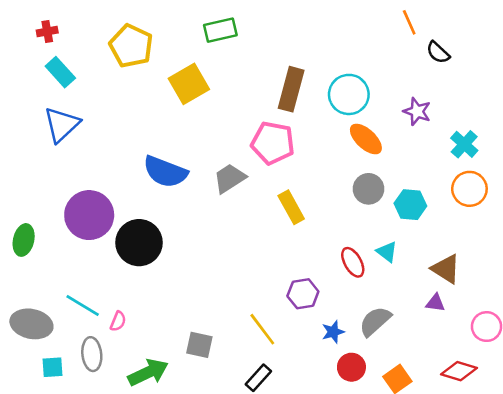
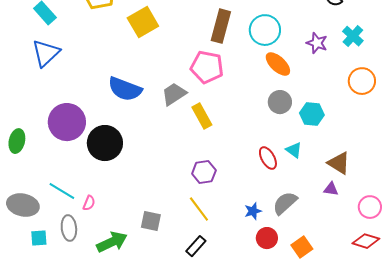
cyan cross: (464, 144) -> (353, 36), moved
orange circle: (469, 189) -> (362, 81), moved
yellow rectangle: (291, 207) -> (202, 116), moved
purple hexagon: (303, 294) -> (204, 172), moved
red diamond: (459, 371) -> (366, 241), moved

